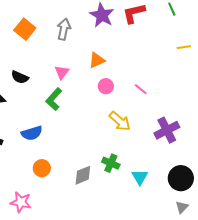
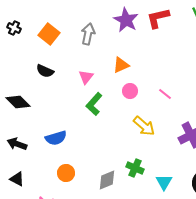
black semicircle: (20, 77) -> (45, 71), moved
green L-shape: (54, 99) -> (94, 104), moved

